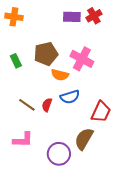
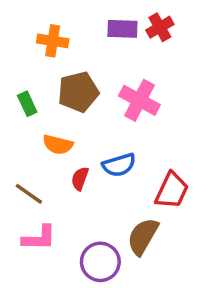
orange cross: (14, 17) -> (53, 41), moved
orange semicircle: (60, 75) -> (58, 145), moved
brown line: (27, 105) -> (29, 194), moved

